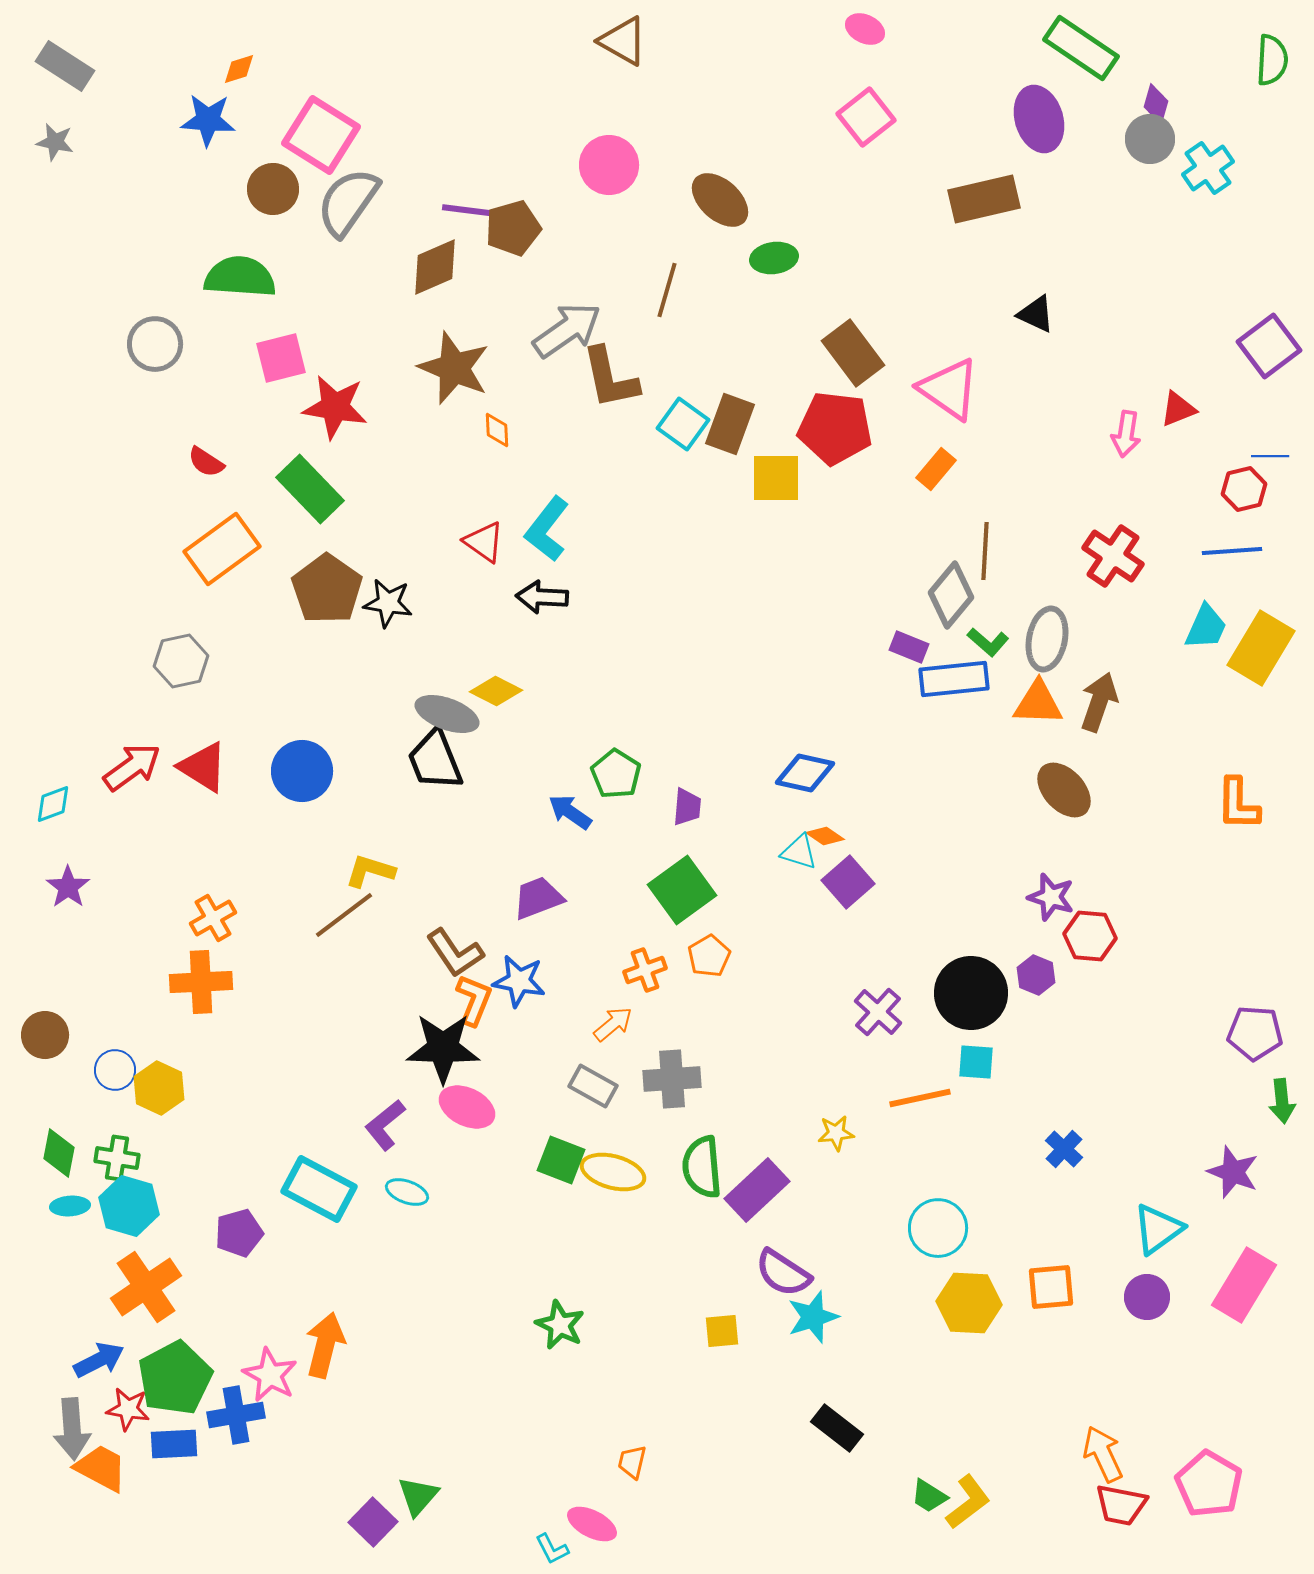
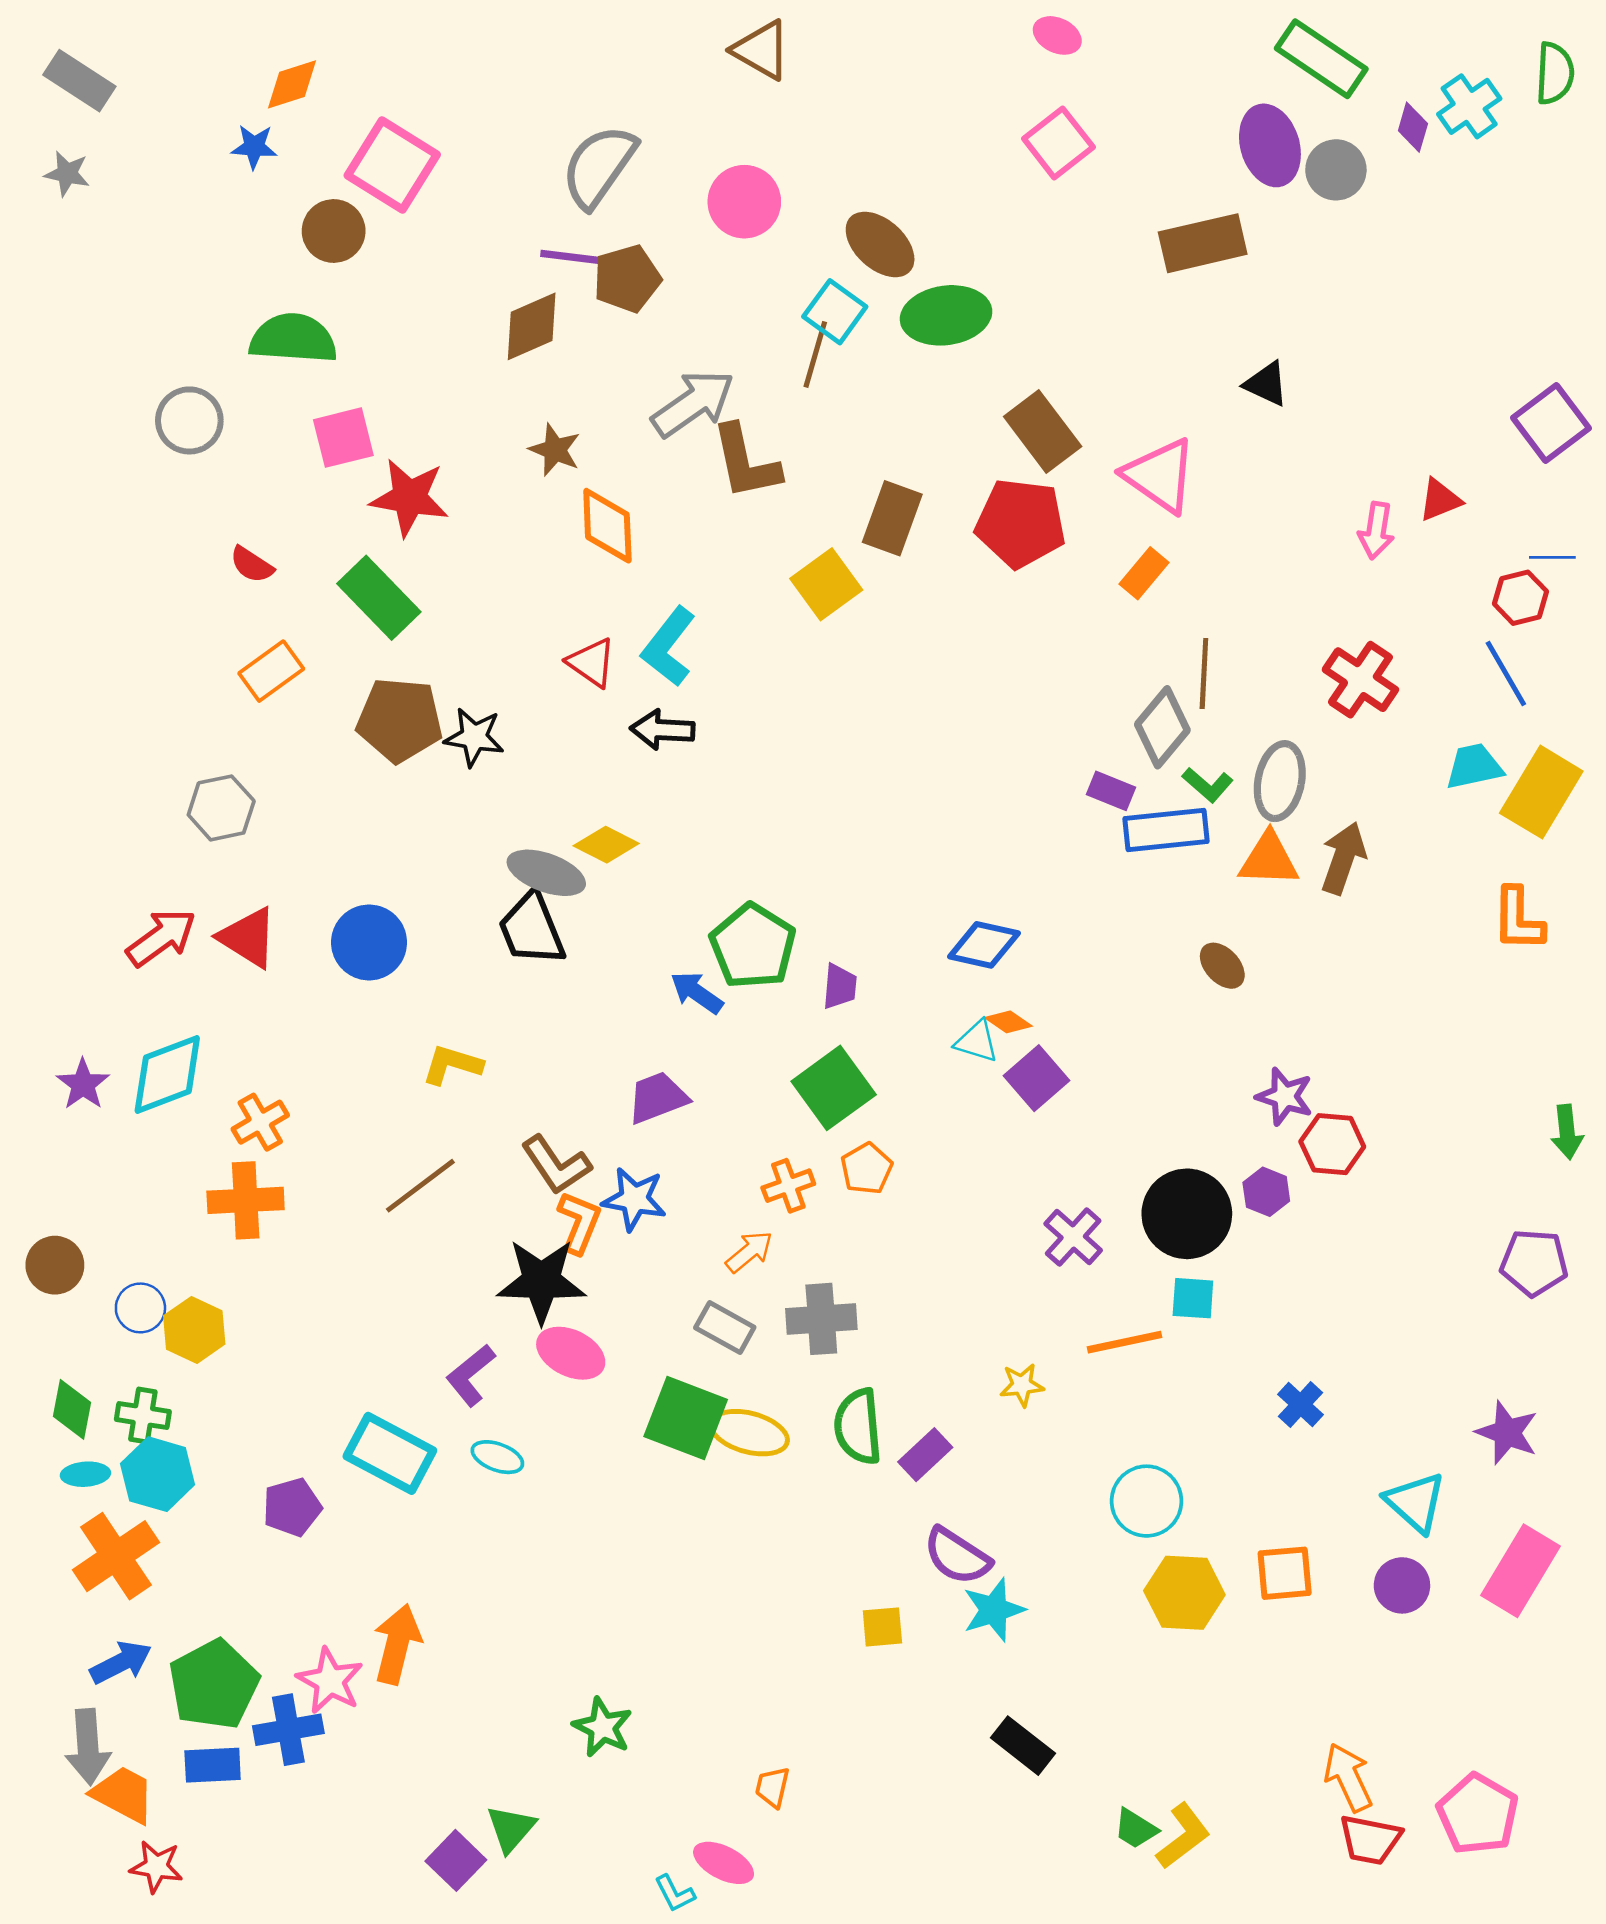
orange diamond: (239, 69) -> (292, 84), size x1.4
blue star: (208, 120) -> (254, 147), size x0.7
gray circle: (1150, 139) -> (1336, 170), moved
cyan cross: (1208, 168) -> (1469, 106), moved
gray semicircle: (348, 202) -> (599, 166), moved
green ellipse: (774, 258) -> (946, 315), size x1.5
brown star: (454, 368) -> (555, 450), size x0.6
cyan square: (683, 424) -> (835, 312), moved
orange diamond: (497, 430) -> (607, 526), size x1.8
yellow square: (776, 478) -> (826, 584), moved, turned -36
orange rectangle: (222, 549) -> (271, 671), size x0.7
blue line: (1232, 551) -> (1506, 674), turned 64
brown pentagon: (327, 589) -> (400, 720), turned -30
cyan trapezoid: (1206, 627) -> (1474, 766), turned -126
green pentagon: (616, 774) -> (753, 946), size x1.4
brown ellipse: (1064, 790) -> (1222, 966), moved, size x0.7
cyan diamond: (53, 804) -> (167, 1074), moved, size x1.8
orange L-shape: (1238, 804) -> (1518, 919), moved
brown line: (344, 915) -> (420, 1186), moved
green arrow: (1282, 1101) -> (1567, 1132), moved
green square: (561, 1160) -> (686, 1418), size x1.4
purple rectangle: (757, 1190) -> (925, 1455), size x0.7
cyan triangle: (1158, 1229) -> (1415, 1502), turned -42
orange cross: (146, 1287) -> (116, 1556), moved
green star: (560, 1325) -> (603, 1727), moved
red star: (128, 1409) -> (156, 1867), moved

